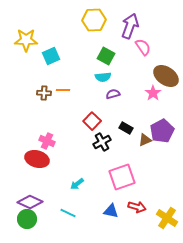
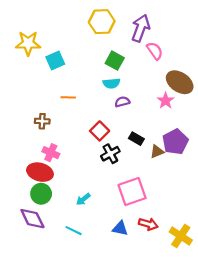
brown cross: (44, 93) -> (42, 121), moved
purple diamond: (30, 202) -> (32, 219), turned 40
green circle: (27, 219) -> (41, 194), moved

